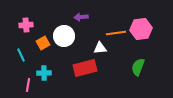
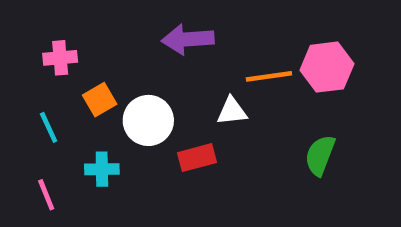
purple arrow: (81, 17) -> (188, 39), size x1.5
white circle: (64, 36) -> (148, 120), moved
red rectangle: (85, 68) -> (197, 158), size x0.7
pink line: (28, 85) -> (46, 195), moved, turned -32

